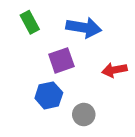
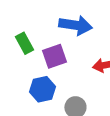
green rectangle: (30, 22) -> (24, 43), moved

